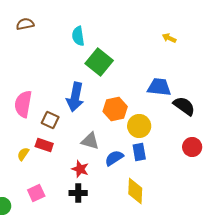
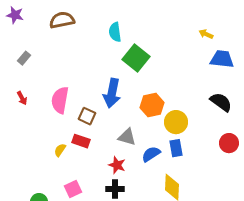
brown semicircle: (25, 24) -> (62, 20), size x1.4
blue trapezoid: (159, 87) -> (222, 59), moved

